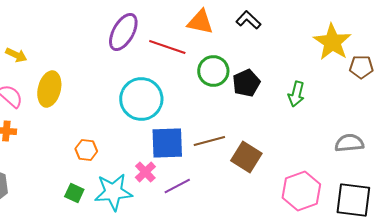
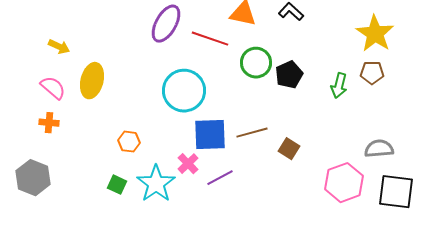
brown pentagon: (361, 67) -> (372, 73), moved
gray semicircle: (349, 143) -> (379, 149), moved
brown square: (246, 157) -> (289, 149), size x0.7
cyan star: (113, 192) -> (156, 184), turned -30

